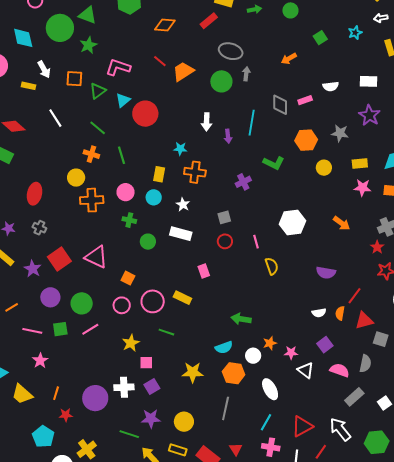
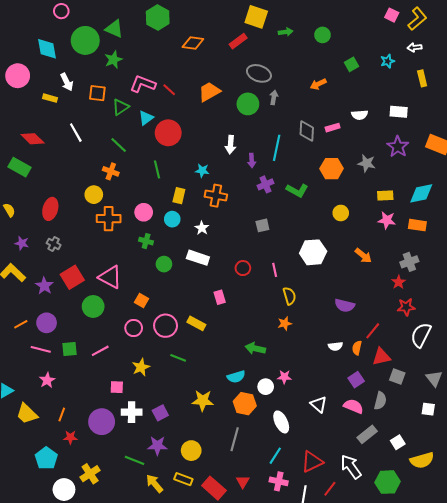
red line: (160, 61) -> (169, 90), moved
green line: (121, 155) -> (157, 169), moved
yellow circle: (324, 168) -> (341, 213), moved
purple cross: (243, 182) -> (265, 184), moved
gray square: (224, 217) -> (262, 225), moved
purple circle: (50, 297) -> (47, 323), moved
green circle: (82, 303) -> (93, 306), moved
orange star: (270, 343) -> (285, 323), moved
purple square: (325, 345) -> (356, 380), moved
pink star: (291, 353) -> (284, 377), moved
pink square: (146, 363) -> (117, 387), moved

